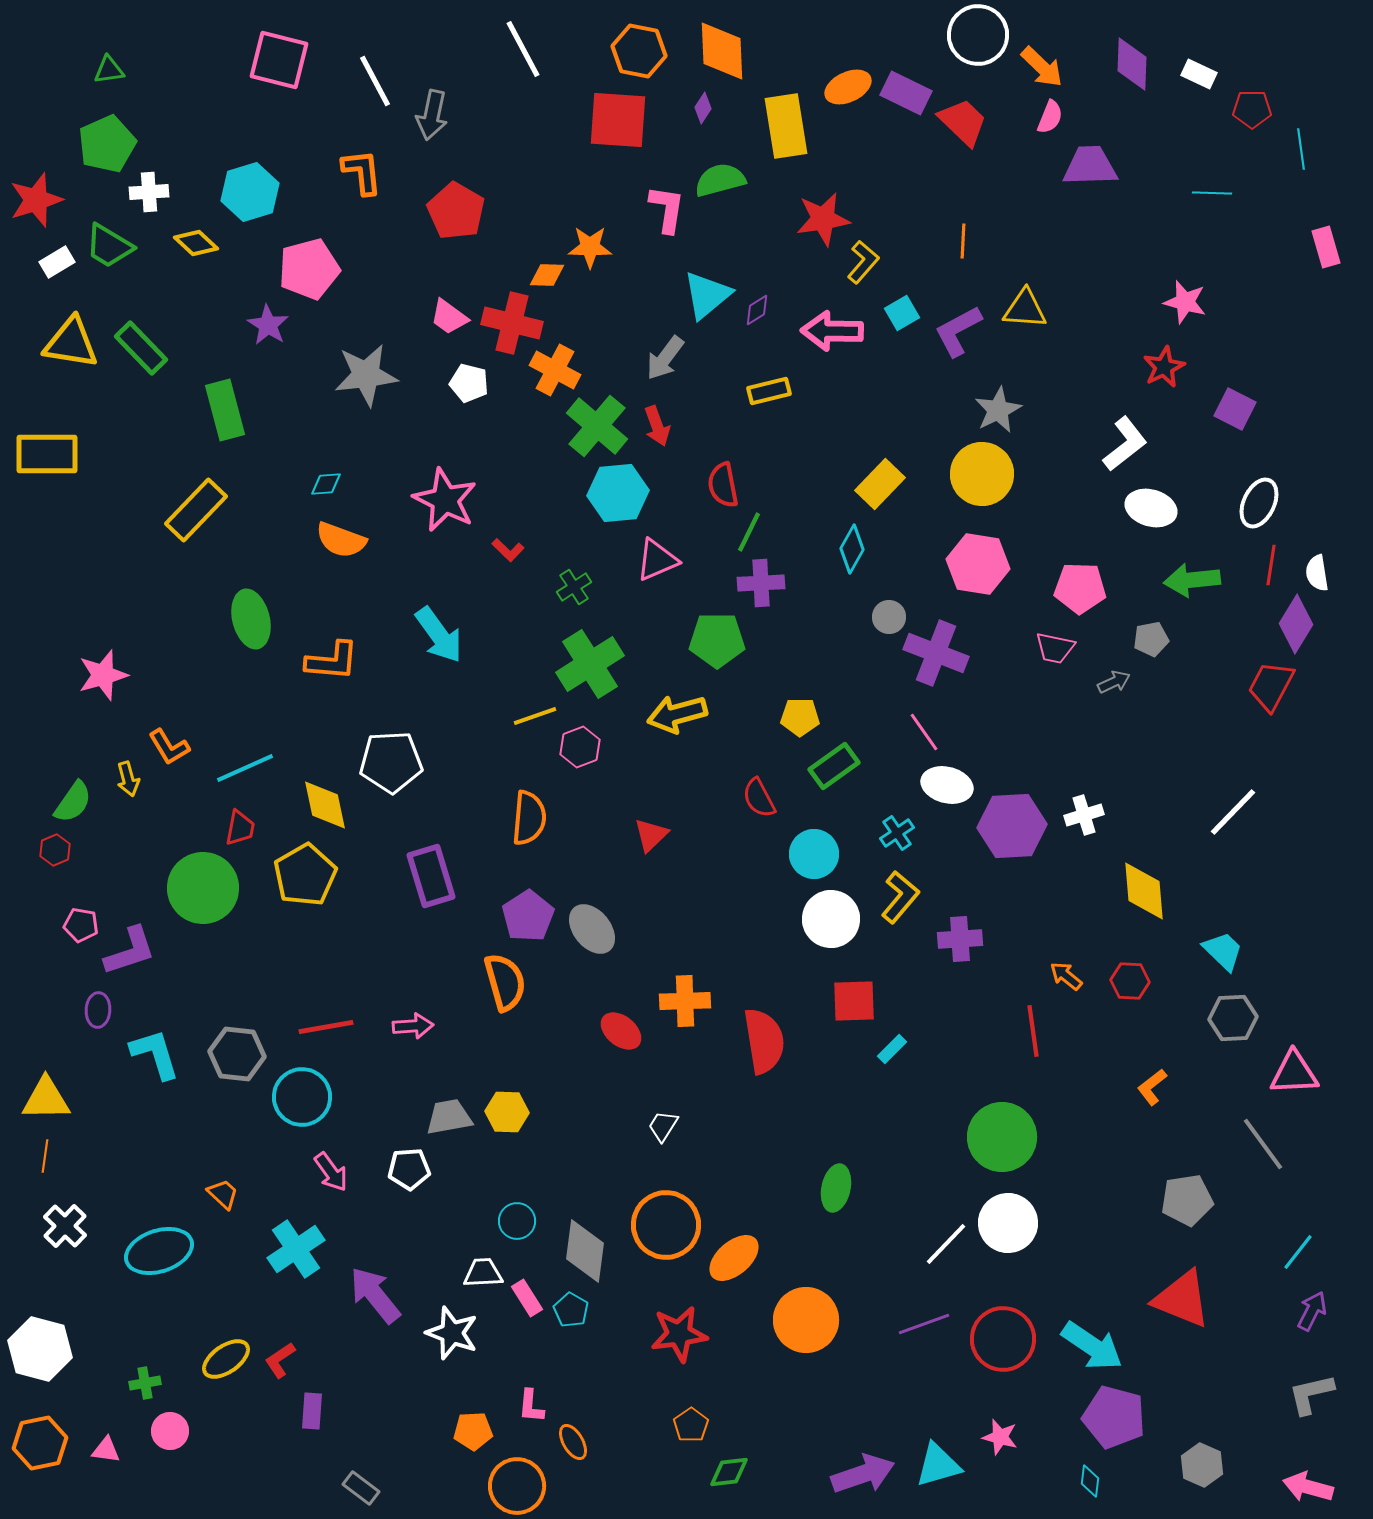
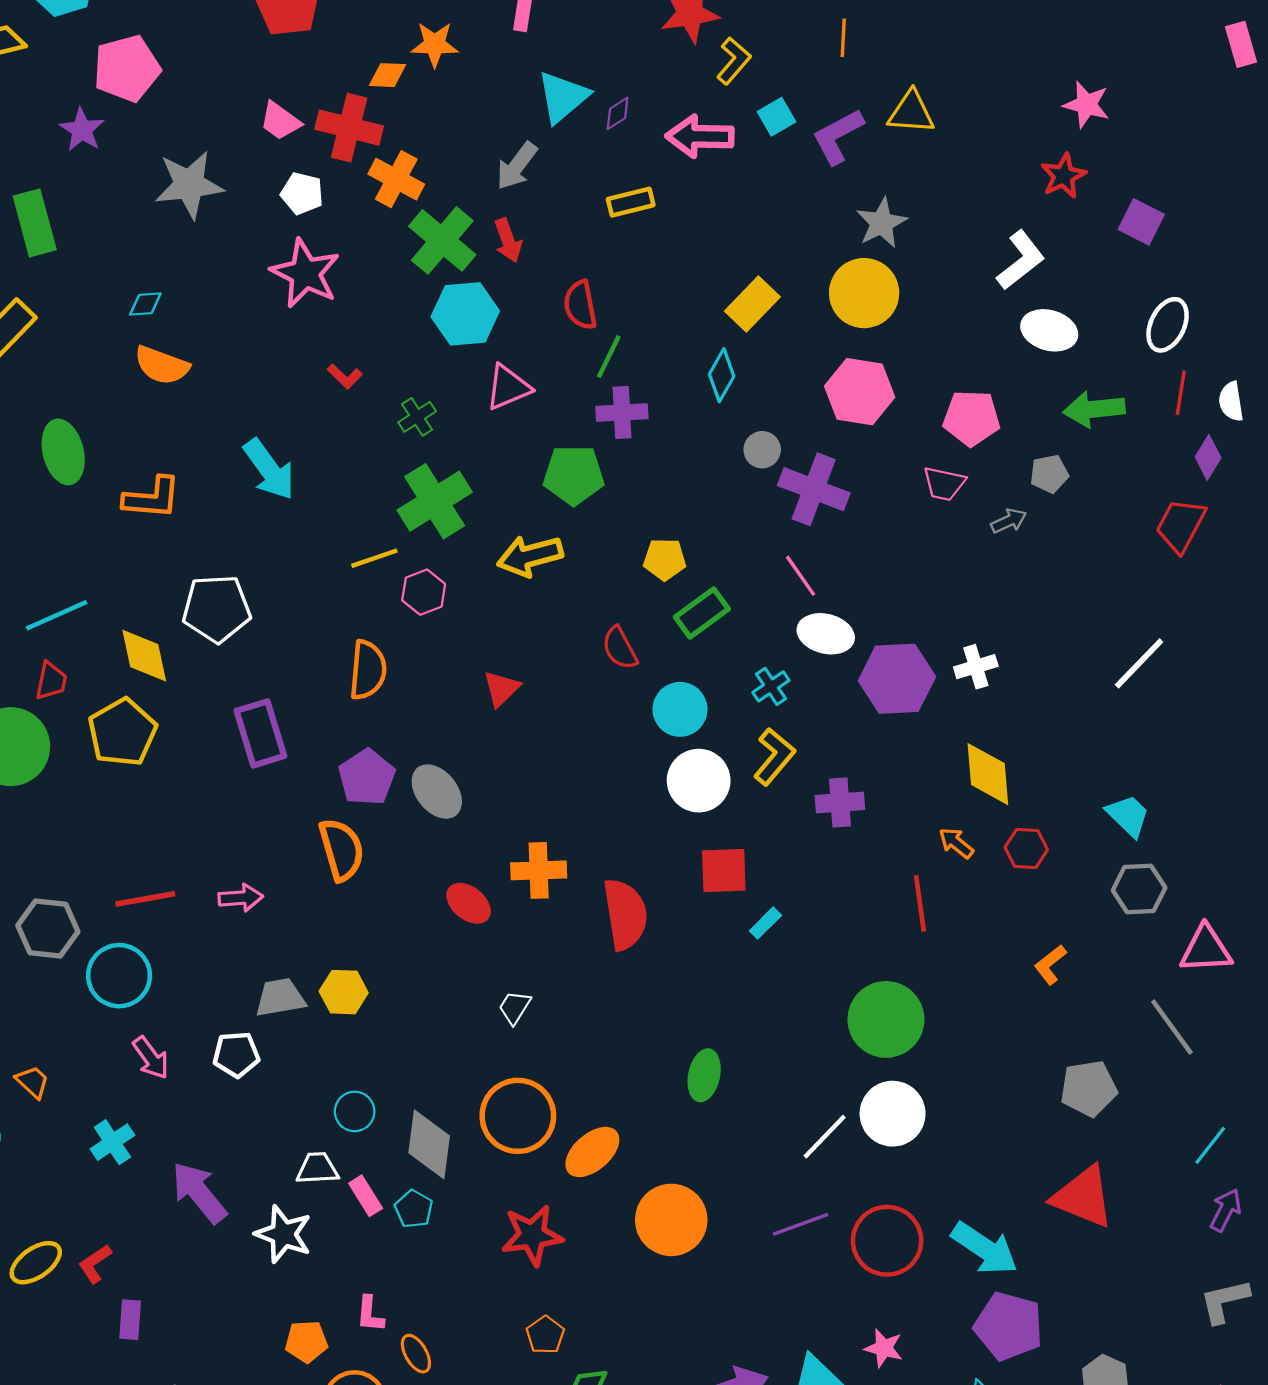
pink star: (445, 500) -> (305, 273), moved
purple diamond: (1296, 624) -> (1208, 457), size x0.7
yellow diamond: (1144, 891) -> (988, 774), moved
cyan cross: (296, 1249) -> (112, 1142), size x0.7

